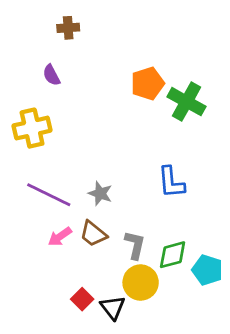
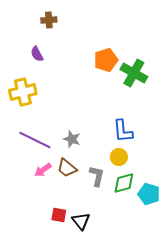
yellow circle: (141, 283) -> (119, 157), moved, size x0.7
red square: (82, 299) -> (59, 215), turned -35

